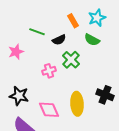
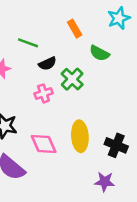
cyan star: (97, 18) -> (119, 18), moved
black semicircle: (59, 40) -> (47, 64), moved
black cross: (105, 95) -> (116, 145), moved

